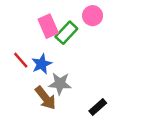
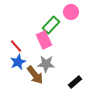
pink rectangle: (48, 26) -> (44, 40), moved
blue star: (42, 64) -> (18, 62), moved

